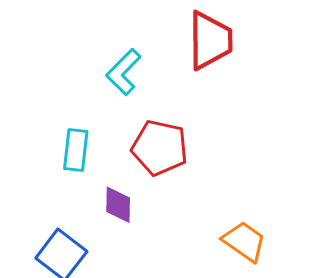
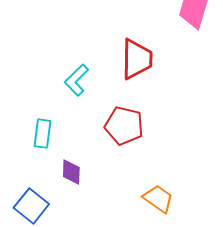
red pentagon: (160, 148) -> (124, 126), moved

